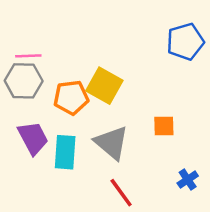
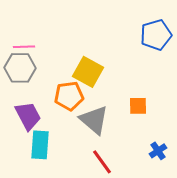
orange pentagon: (71, 98) -> (69, 96), moved
cyan rectangle: (65, 152) -> (40, 145), moved

